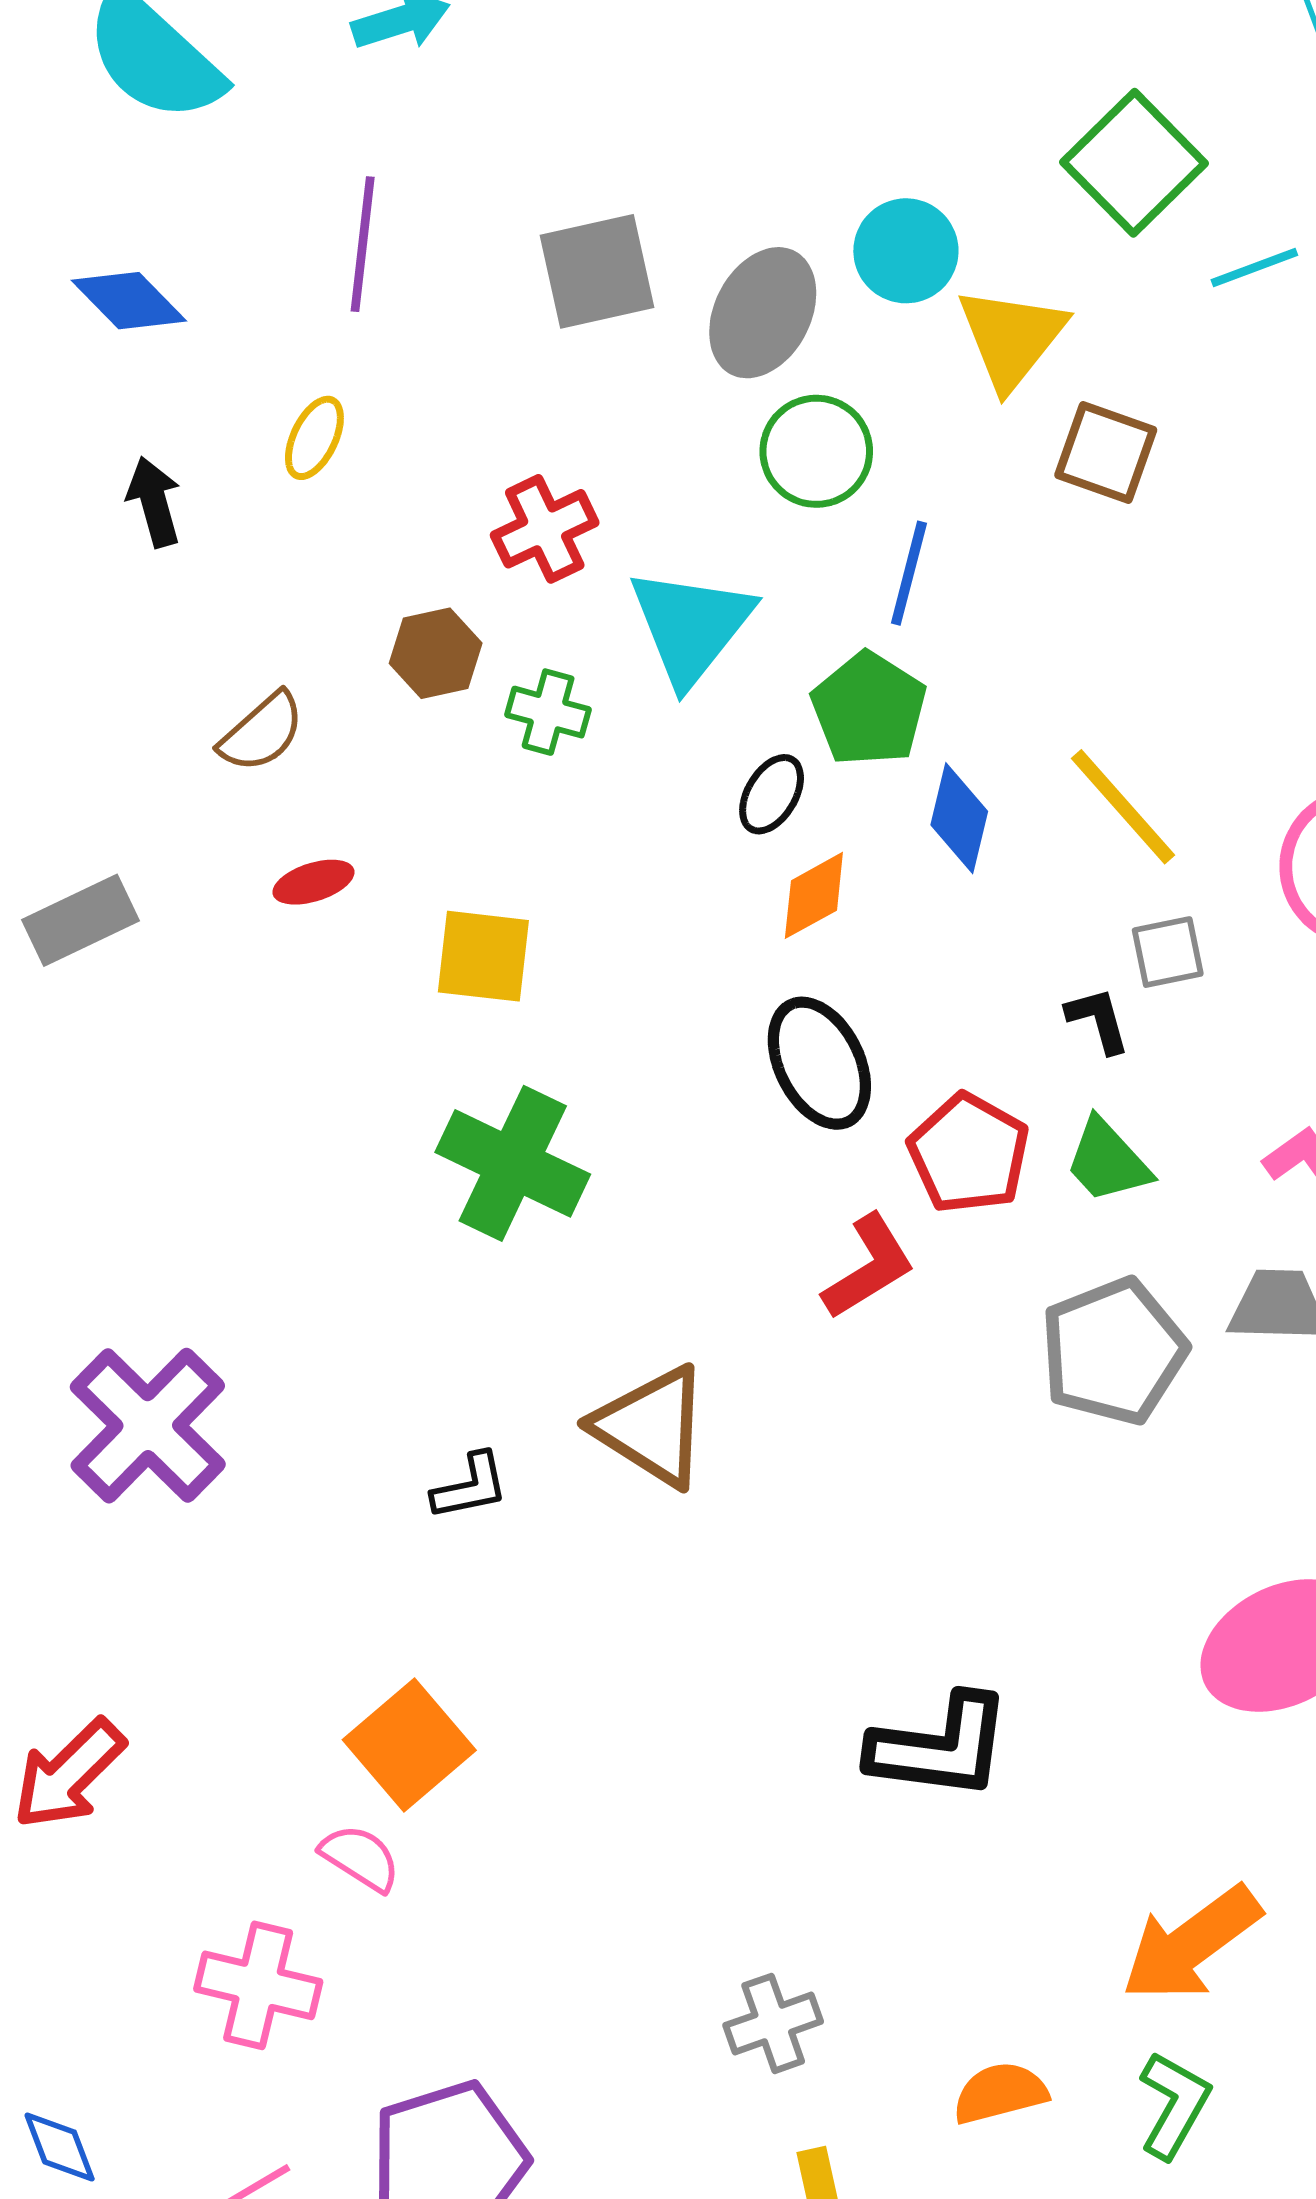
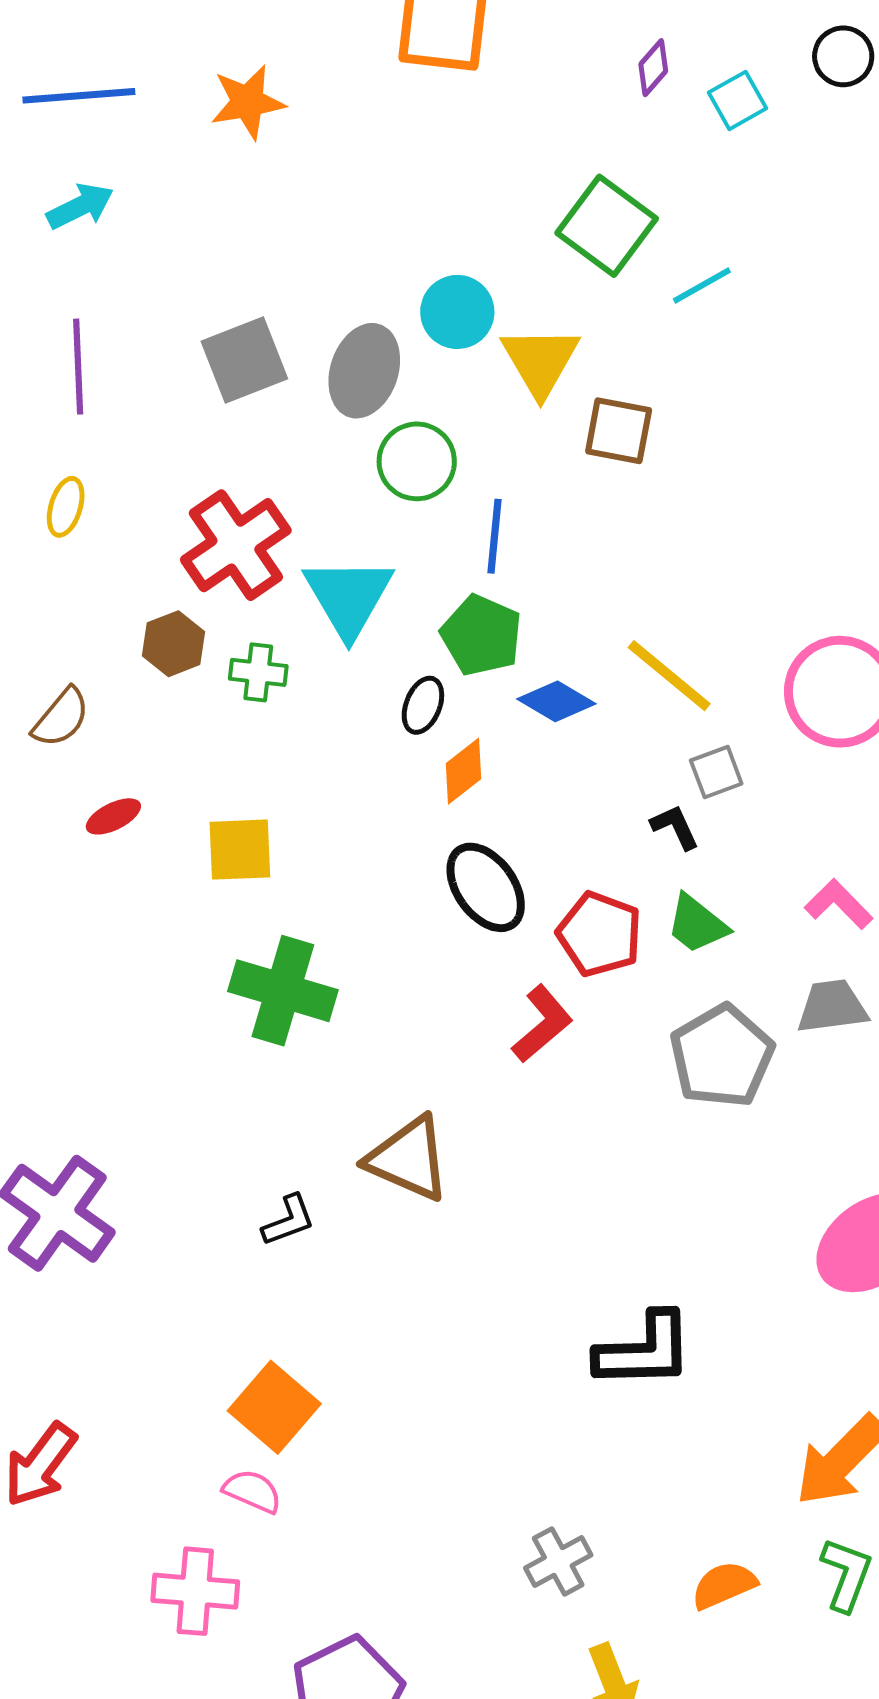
red cross: (545, 529) -> (236, 545), size x1.5
blue diamond: (959, 818) -> (556, 701), turned -64

